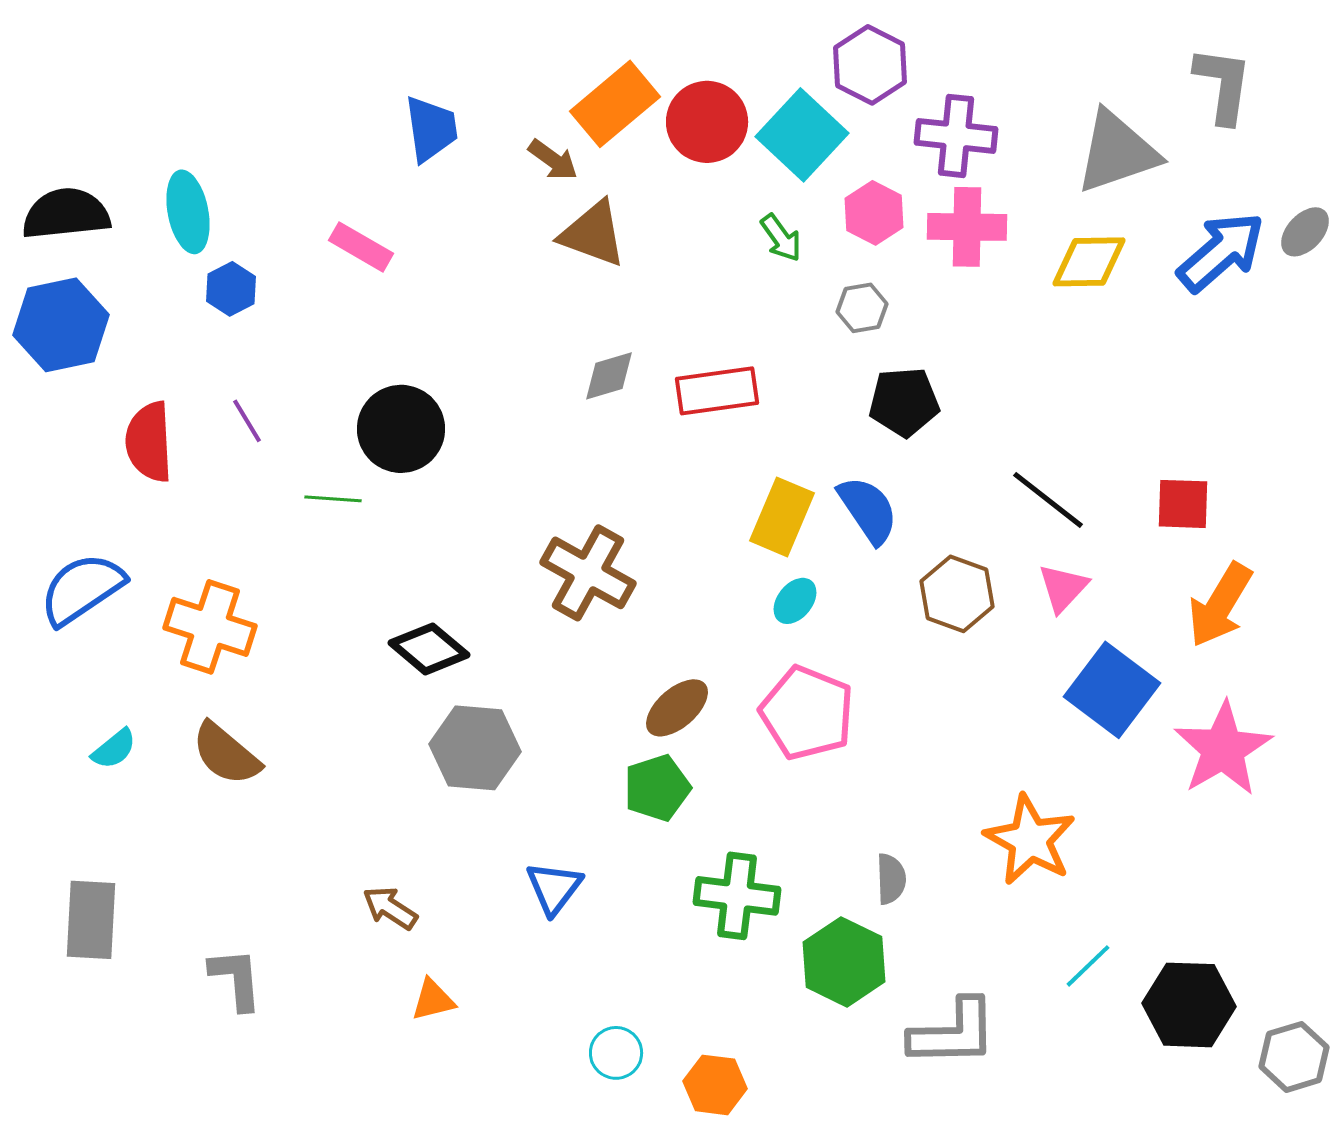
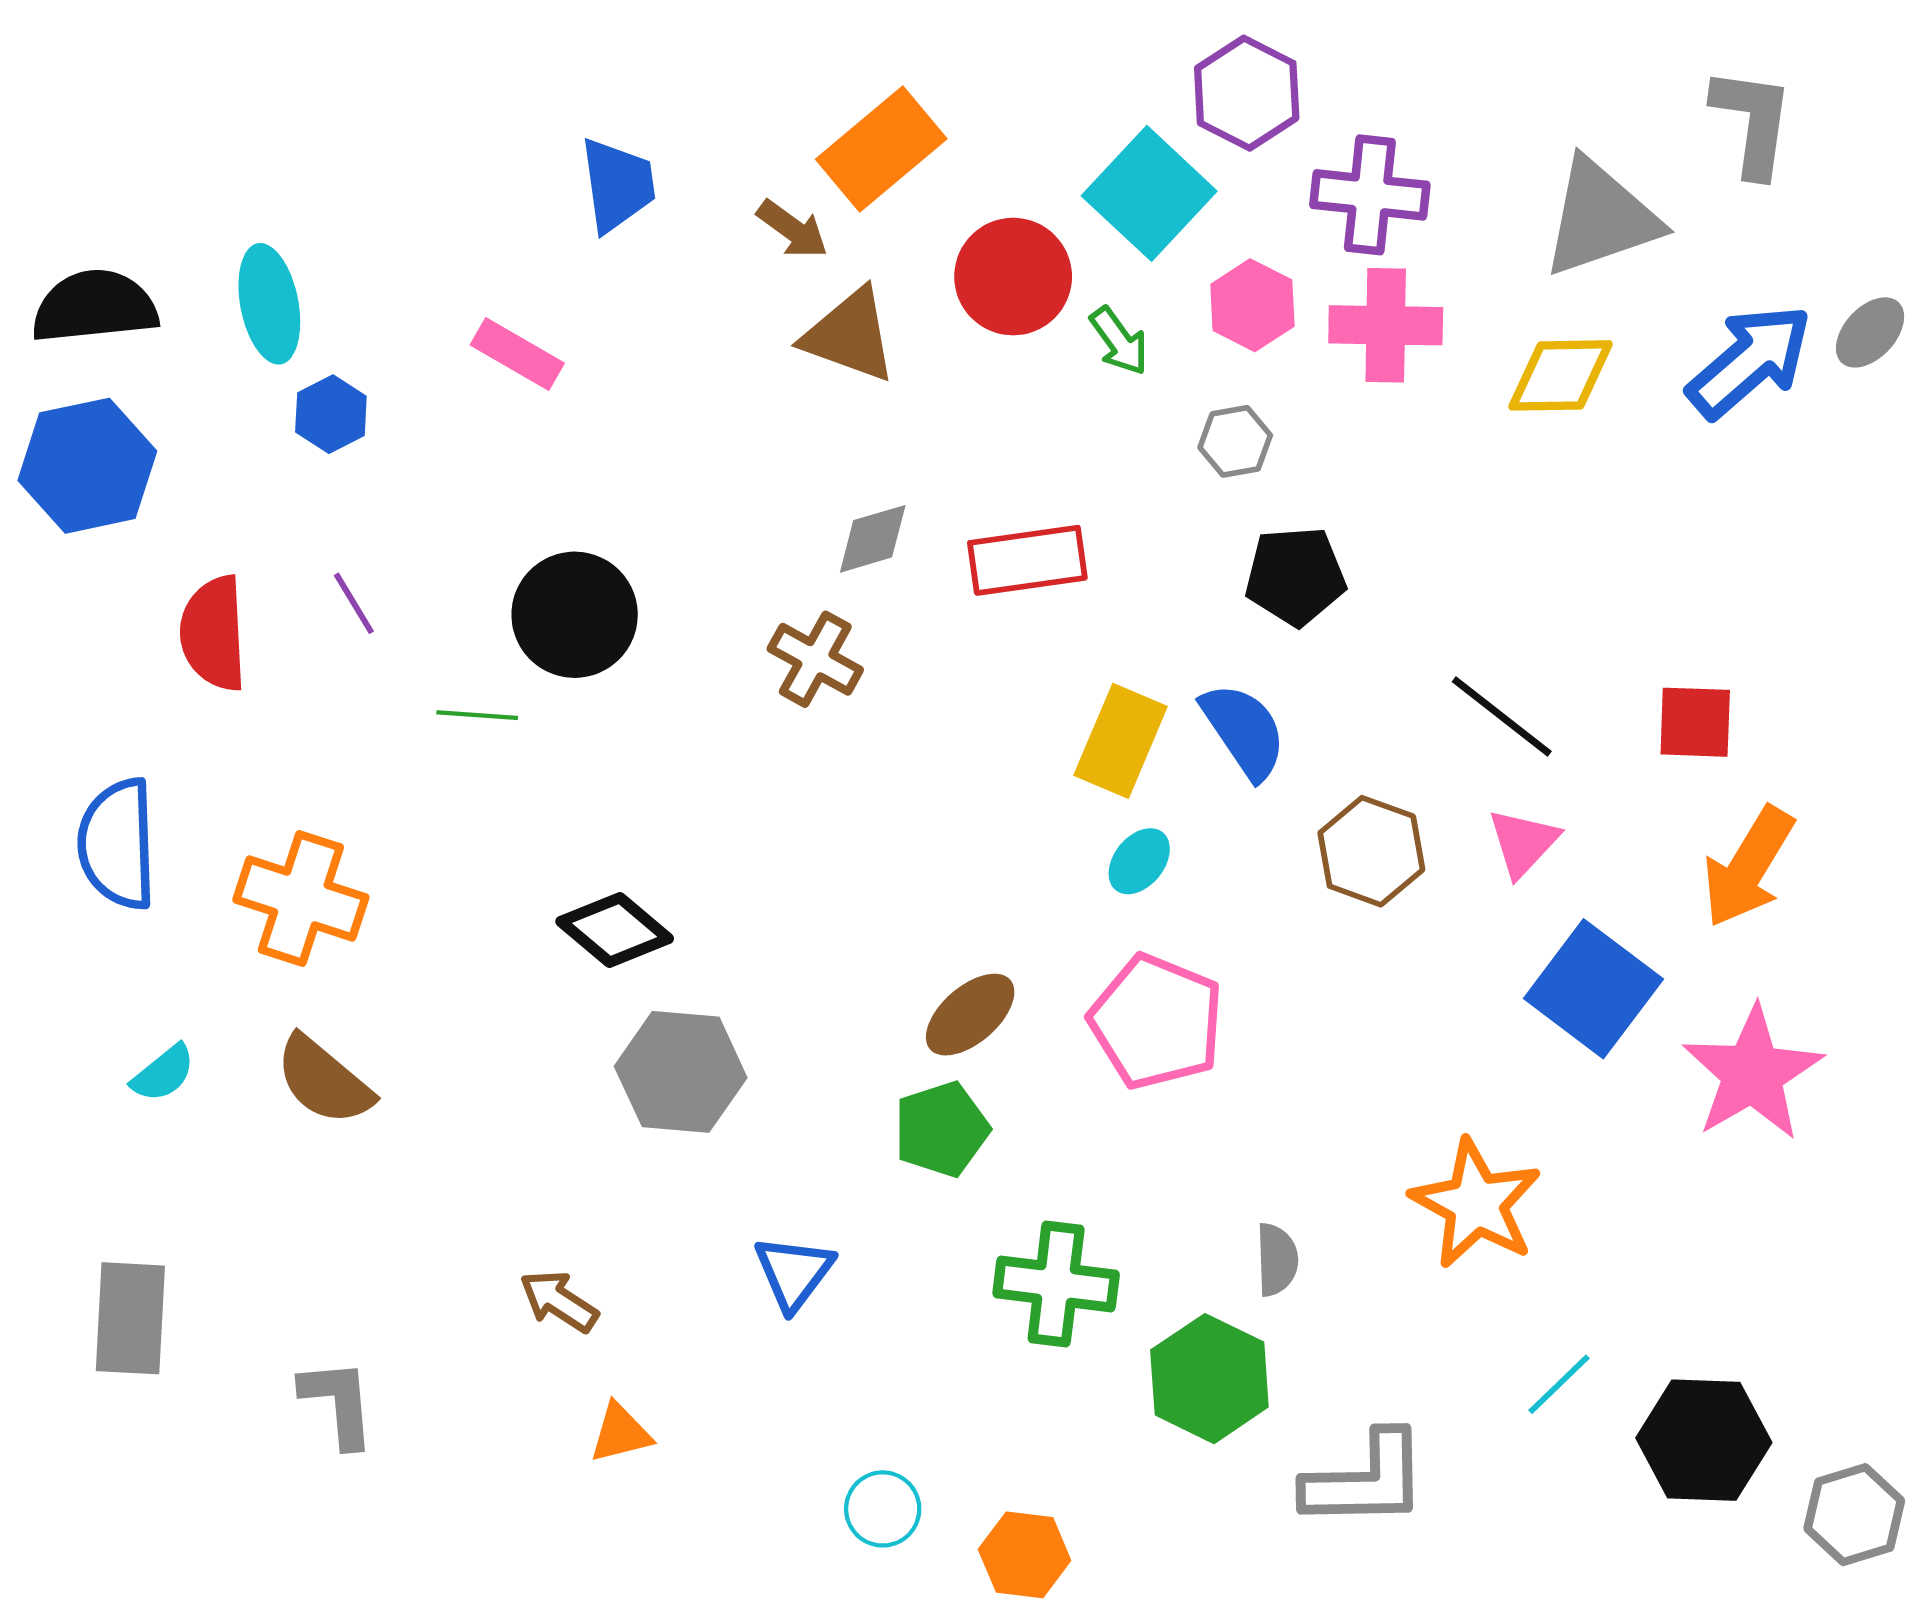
red circle: (707, 122) -> (1013, 277), moved
brown cross: (588, 573) -> (815, 659), moved, size x0.7
blue semicircle: (82, 589) -> (117, 844), turned -58

